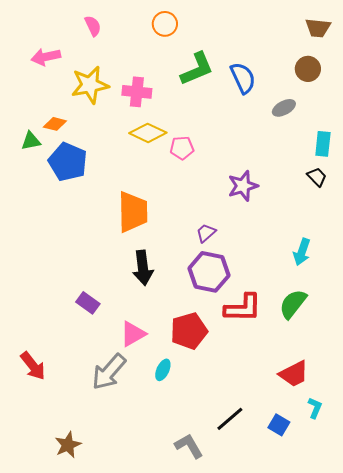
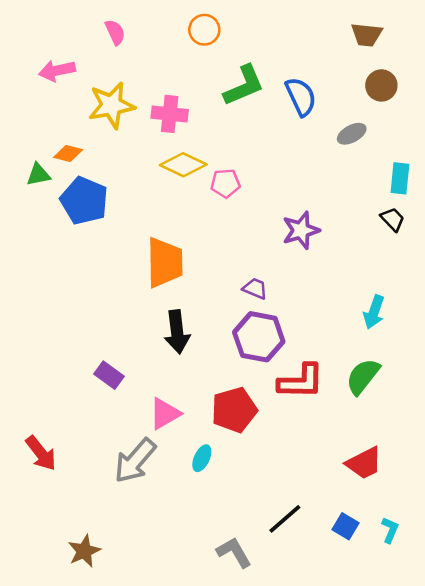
brown trapezoid: (318, 28) -> (367, 35), moved
purple trapezoid: (206, 233) -> (255, 289), turned 65
cyan L-shape: (315, 408) -> (390, 530), moved

